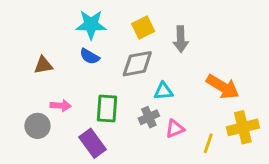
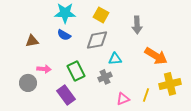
yellow square: (143, 27) -> (101, 15), turned -35
gray arrow: (181, 39) -> (137, 25), moved
green rectangle: (107, 109) -> (76, 71), turned -30
pink triangle: (175, 129) -> (123, 99), moved

